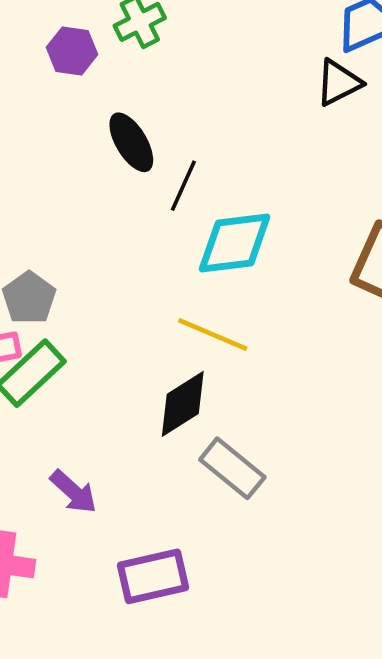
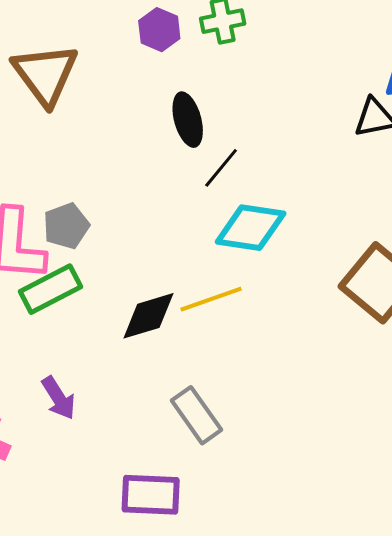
yellow line: (213, 335) -> (211, 299), turned -58
black diamond: (183, 404) -> (148, 316), moved
purple rectangle: (153, 576) -> (151, 495), moved

